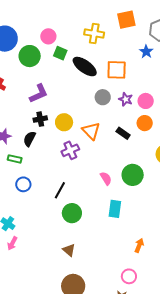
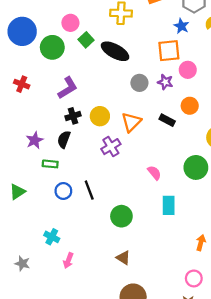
green square: (60, 53) -> (86, 40), turned 32
orange square: (117, 70) -> (169, 51), moved
pink circle: (146, 101) -> (188, 70), moved
orange triangle: (91, 131) -> (131, 122), turned 36
green circle: (133, 175) -> (196, 167), moved
black line: (60, 190) -> (89, 190), moved, turned -42
pink arrow: (12, 243) -> (68, 261), moved

